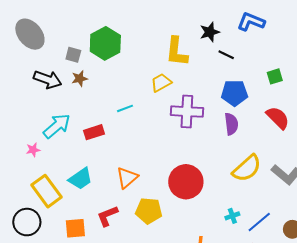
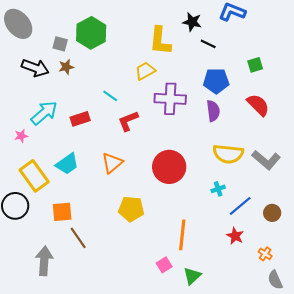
black star: (210, 32) -> (192, 22), turned 30
cyan line: (125, 108) -> (110, 96), turned 56
yellow semicircle: (247, 168) -> (228, 154), turned 48
yellow pentagon: (149, 211) -> (131, 209), moved
red L-shape: (107, 216) -> (128, 121), moved
cyan cross: (232, 216) -> (218, 189), moved

